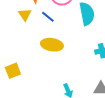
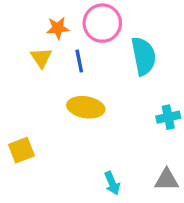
blue line: (48, 17) -> (79, 61), turned 40

